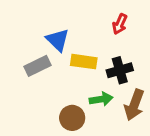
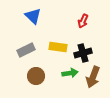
blue triangle: (58, 40) -> (33, 16), moved
brown circle: (72, 118) -> (36, 76), moved

